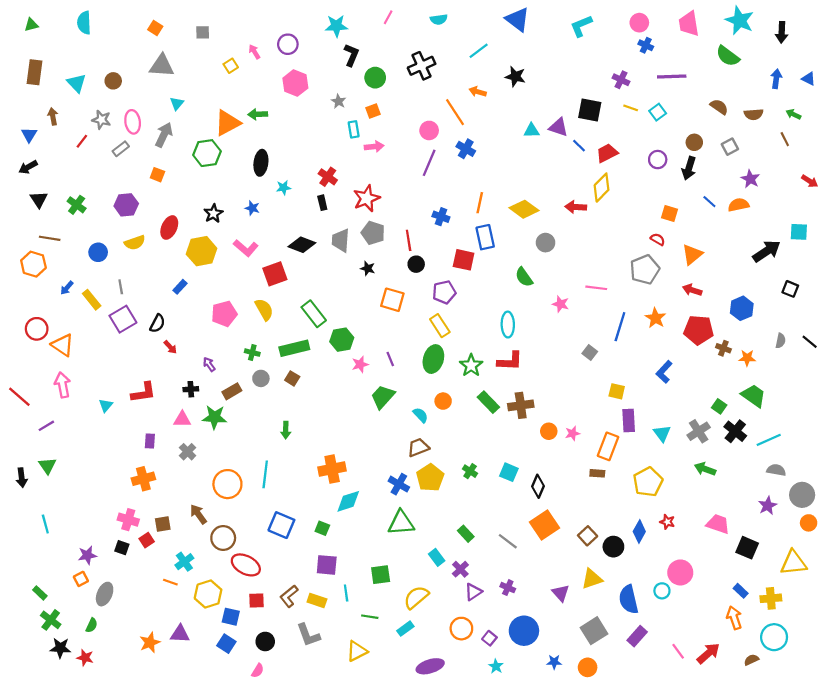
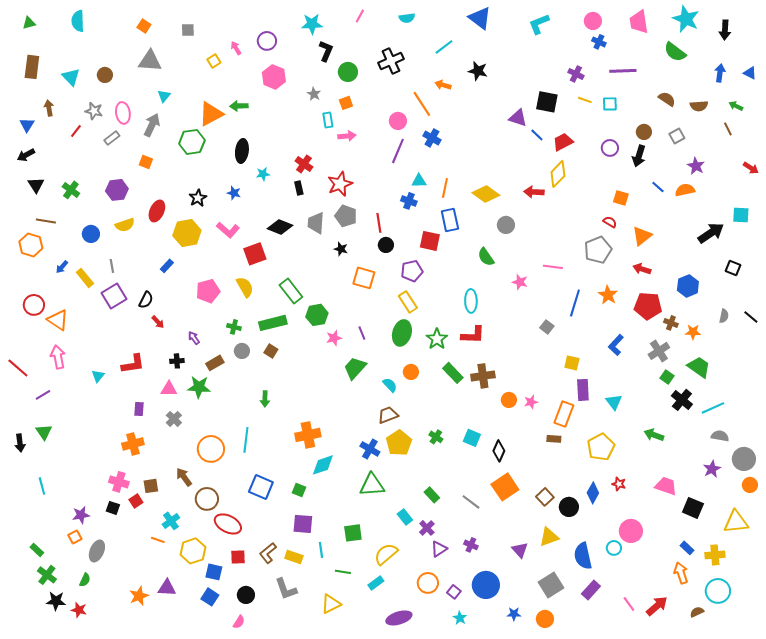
cyan square: (658, 112) -> (610, 104), turned 35
cyan triangle: (532, 130) -> (419, 181), moved
gray cross: (699, 431) -> (659, 351), moved

